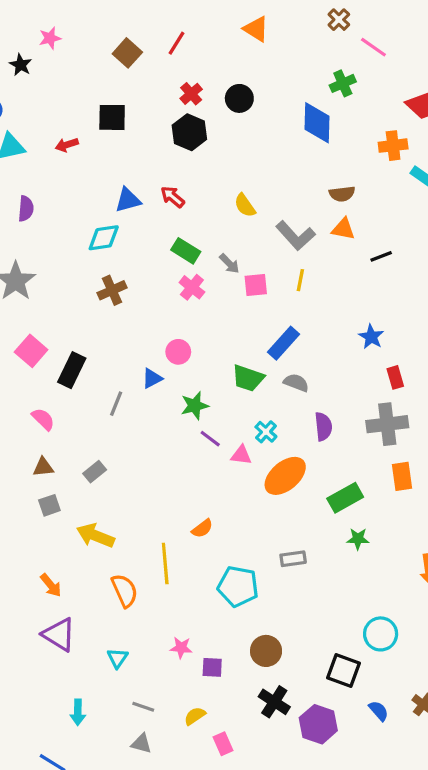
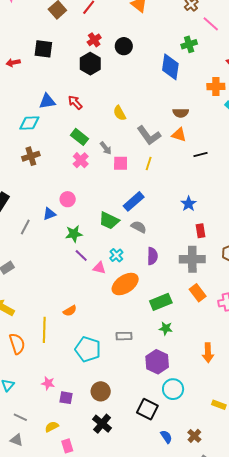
orange rectangle: (402, 476) -> (198, 293), turned -36
purple hexagon: (318, 724) -> (157, 362), moved

